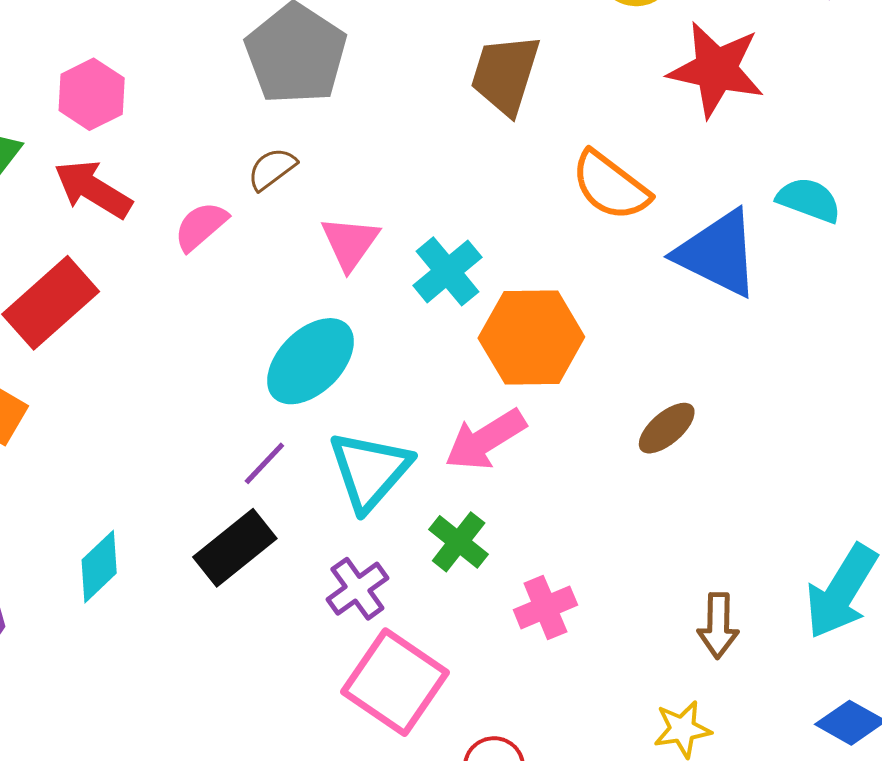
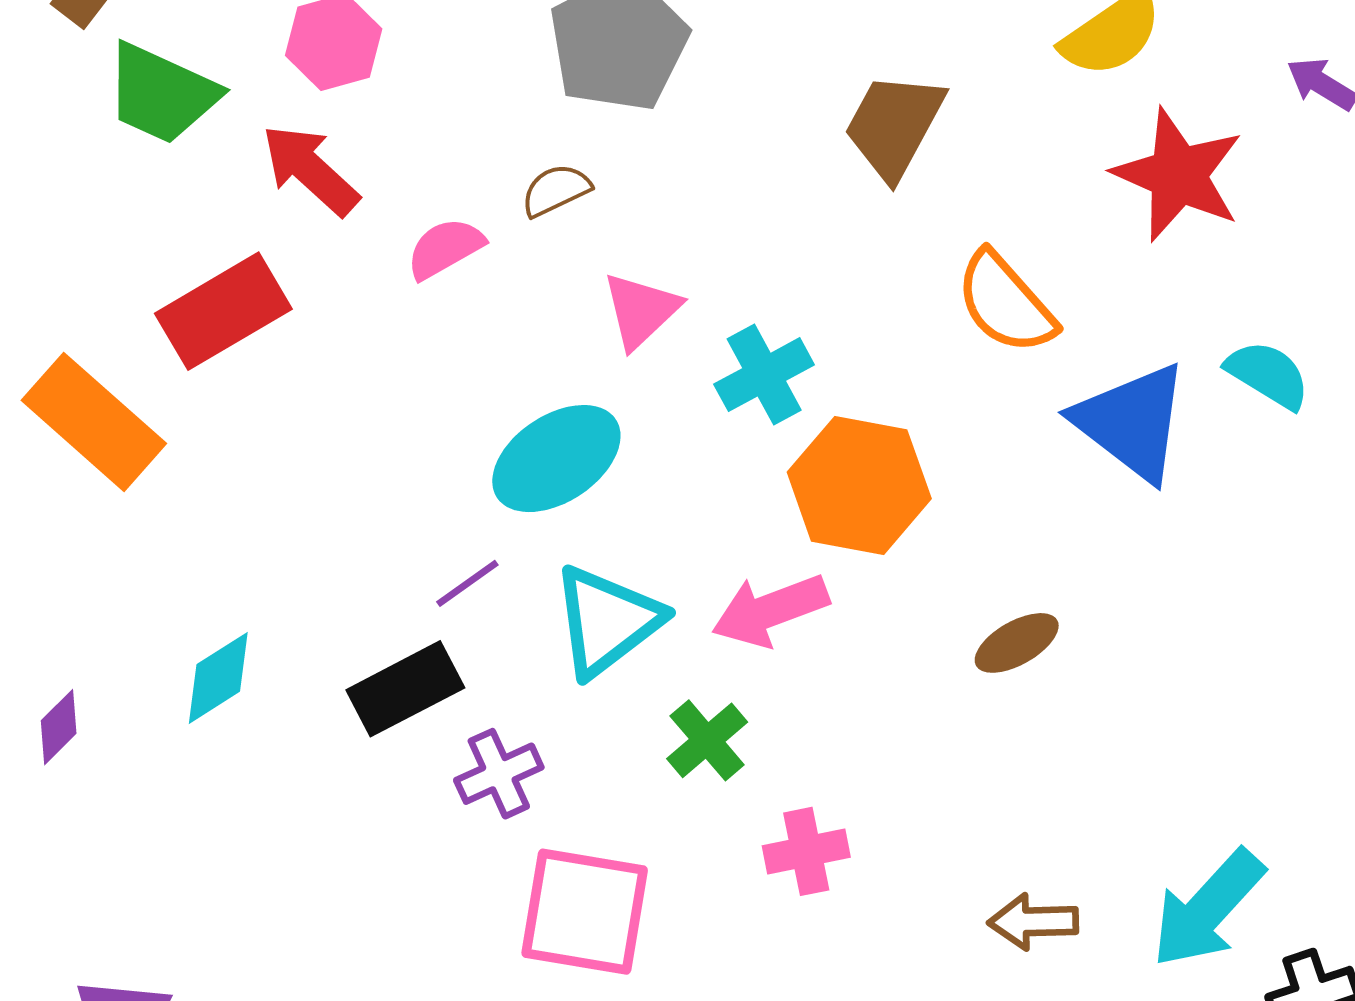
purple cross: (357, 589) -> (499, 774), moved
brown arrow: (718, 626) -> (1033, 922), turned 76
pink square: (395, 682) -> (585, 912), turned -36

